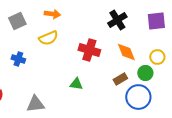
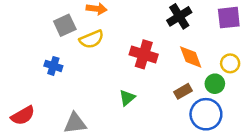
gray square: (17, 21) -> (65, 25), moved
green triangle: (76, 84) -> (127, 98), turned -48

